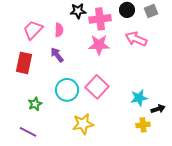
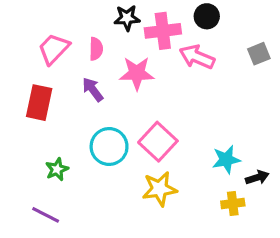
gray square: (151, 11) -> (259, 54), moved
pink arrow: (136, 39) -> (197, 57), moved
pink star: (99, 45) -> (137, 73), moved
yellow star: (83, 124) -> (160, 189), moved

